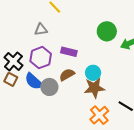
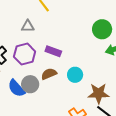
green circle: (107, 31) -> (102, 29), moved
blue semicircle: (34, 81) -> (16, 88), moved
brown star: (94, 88) -> (99, 93), moved

